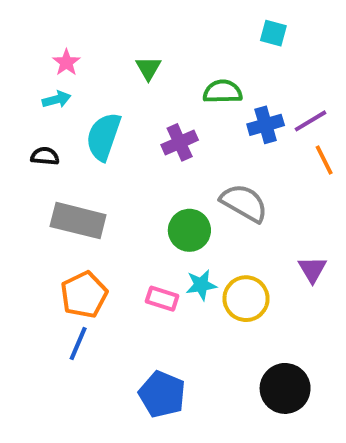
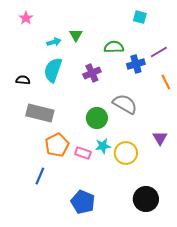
pink star: (66, 62) -> (26, 18), moved
cyan arrow: (57, 99) -> (54, 42), moved
purple line: (310, 121) -> (159, 52), moved
orange pentagon: (84, 295) -> (57, 145), moved

